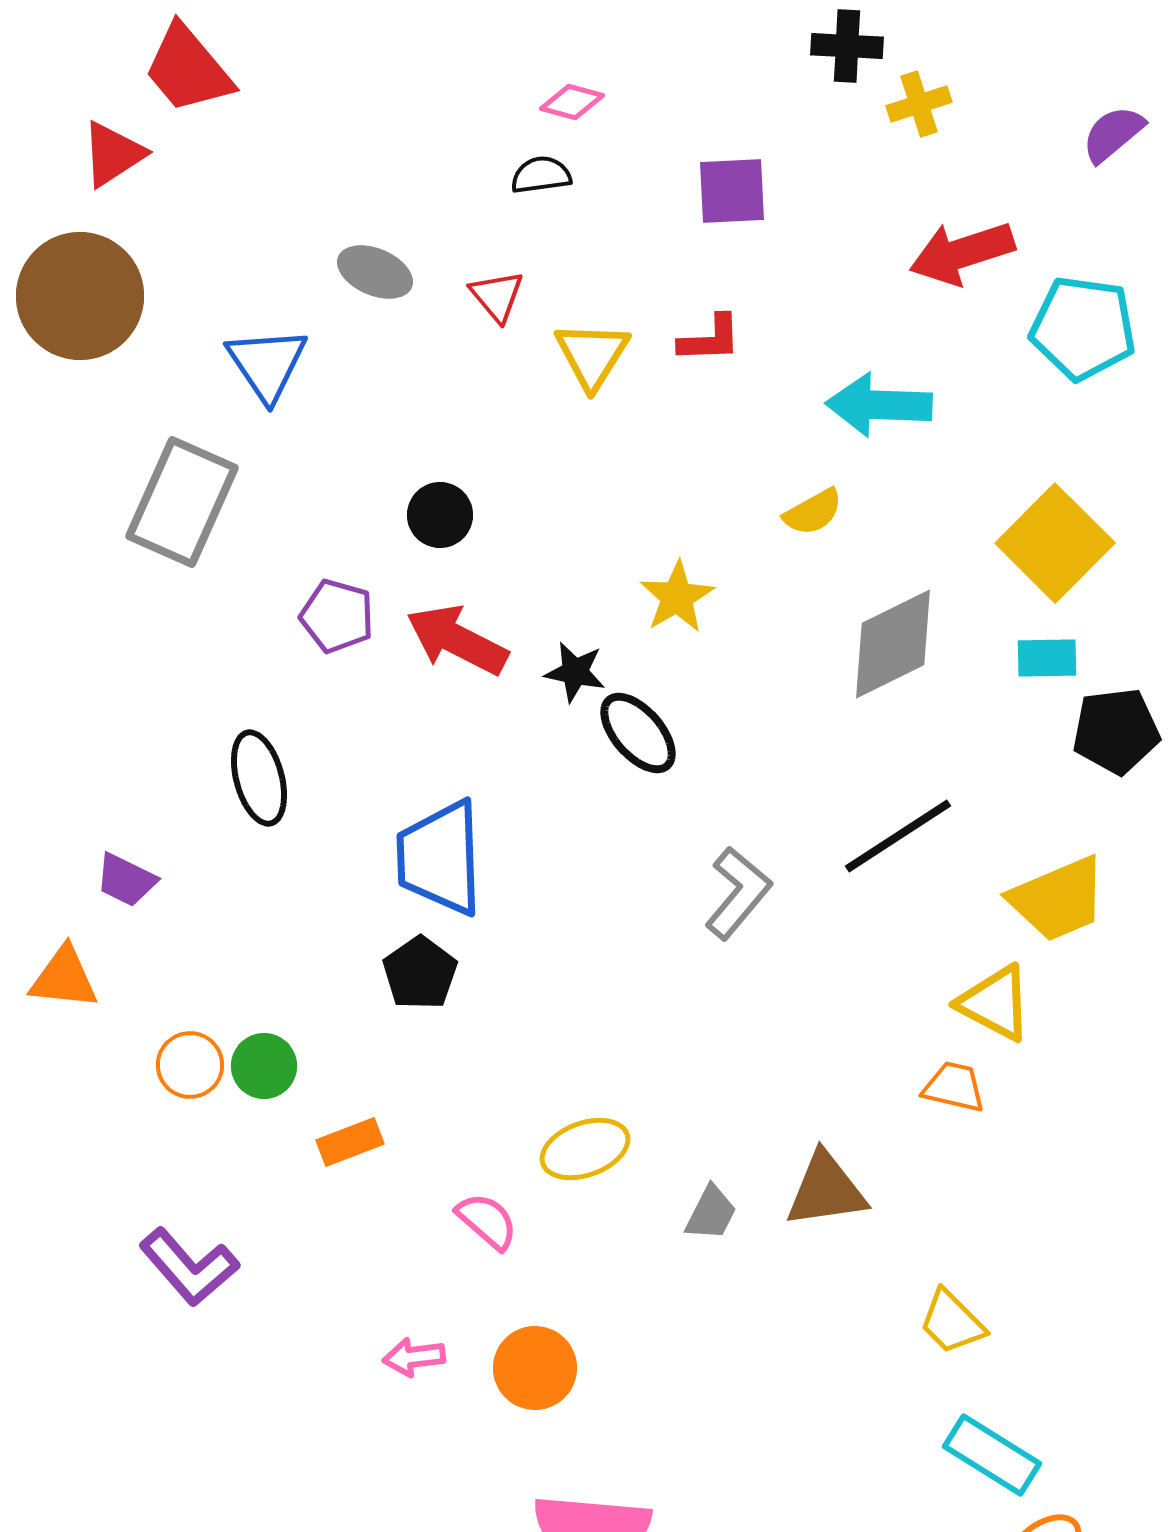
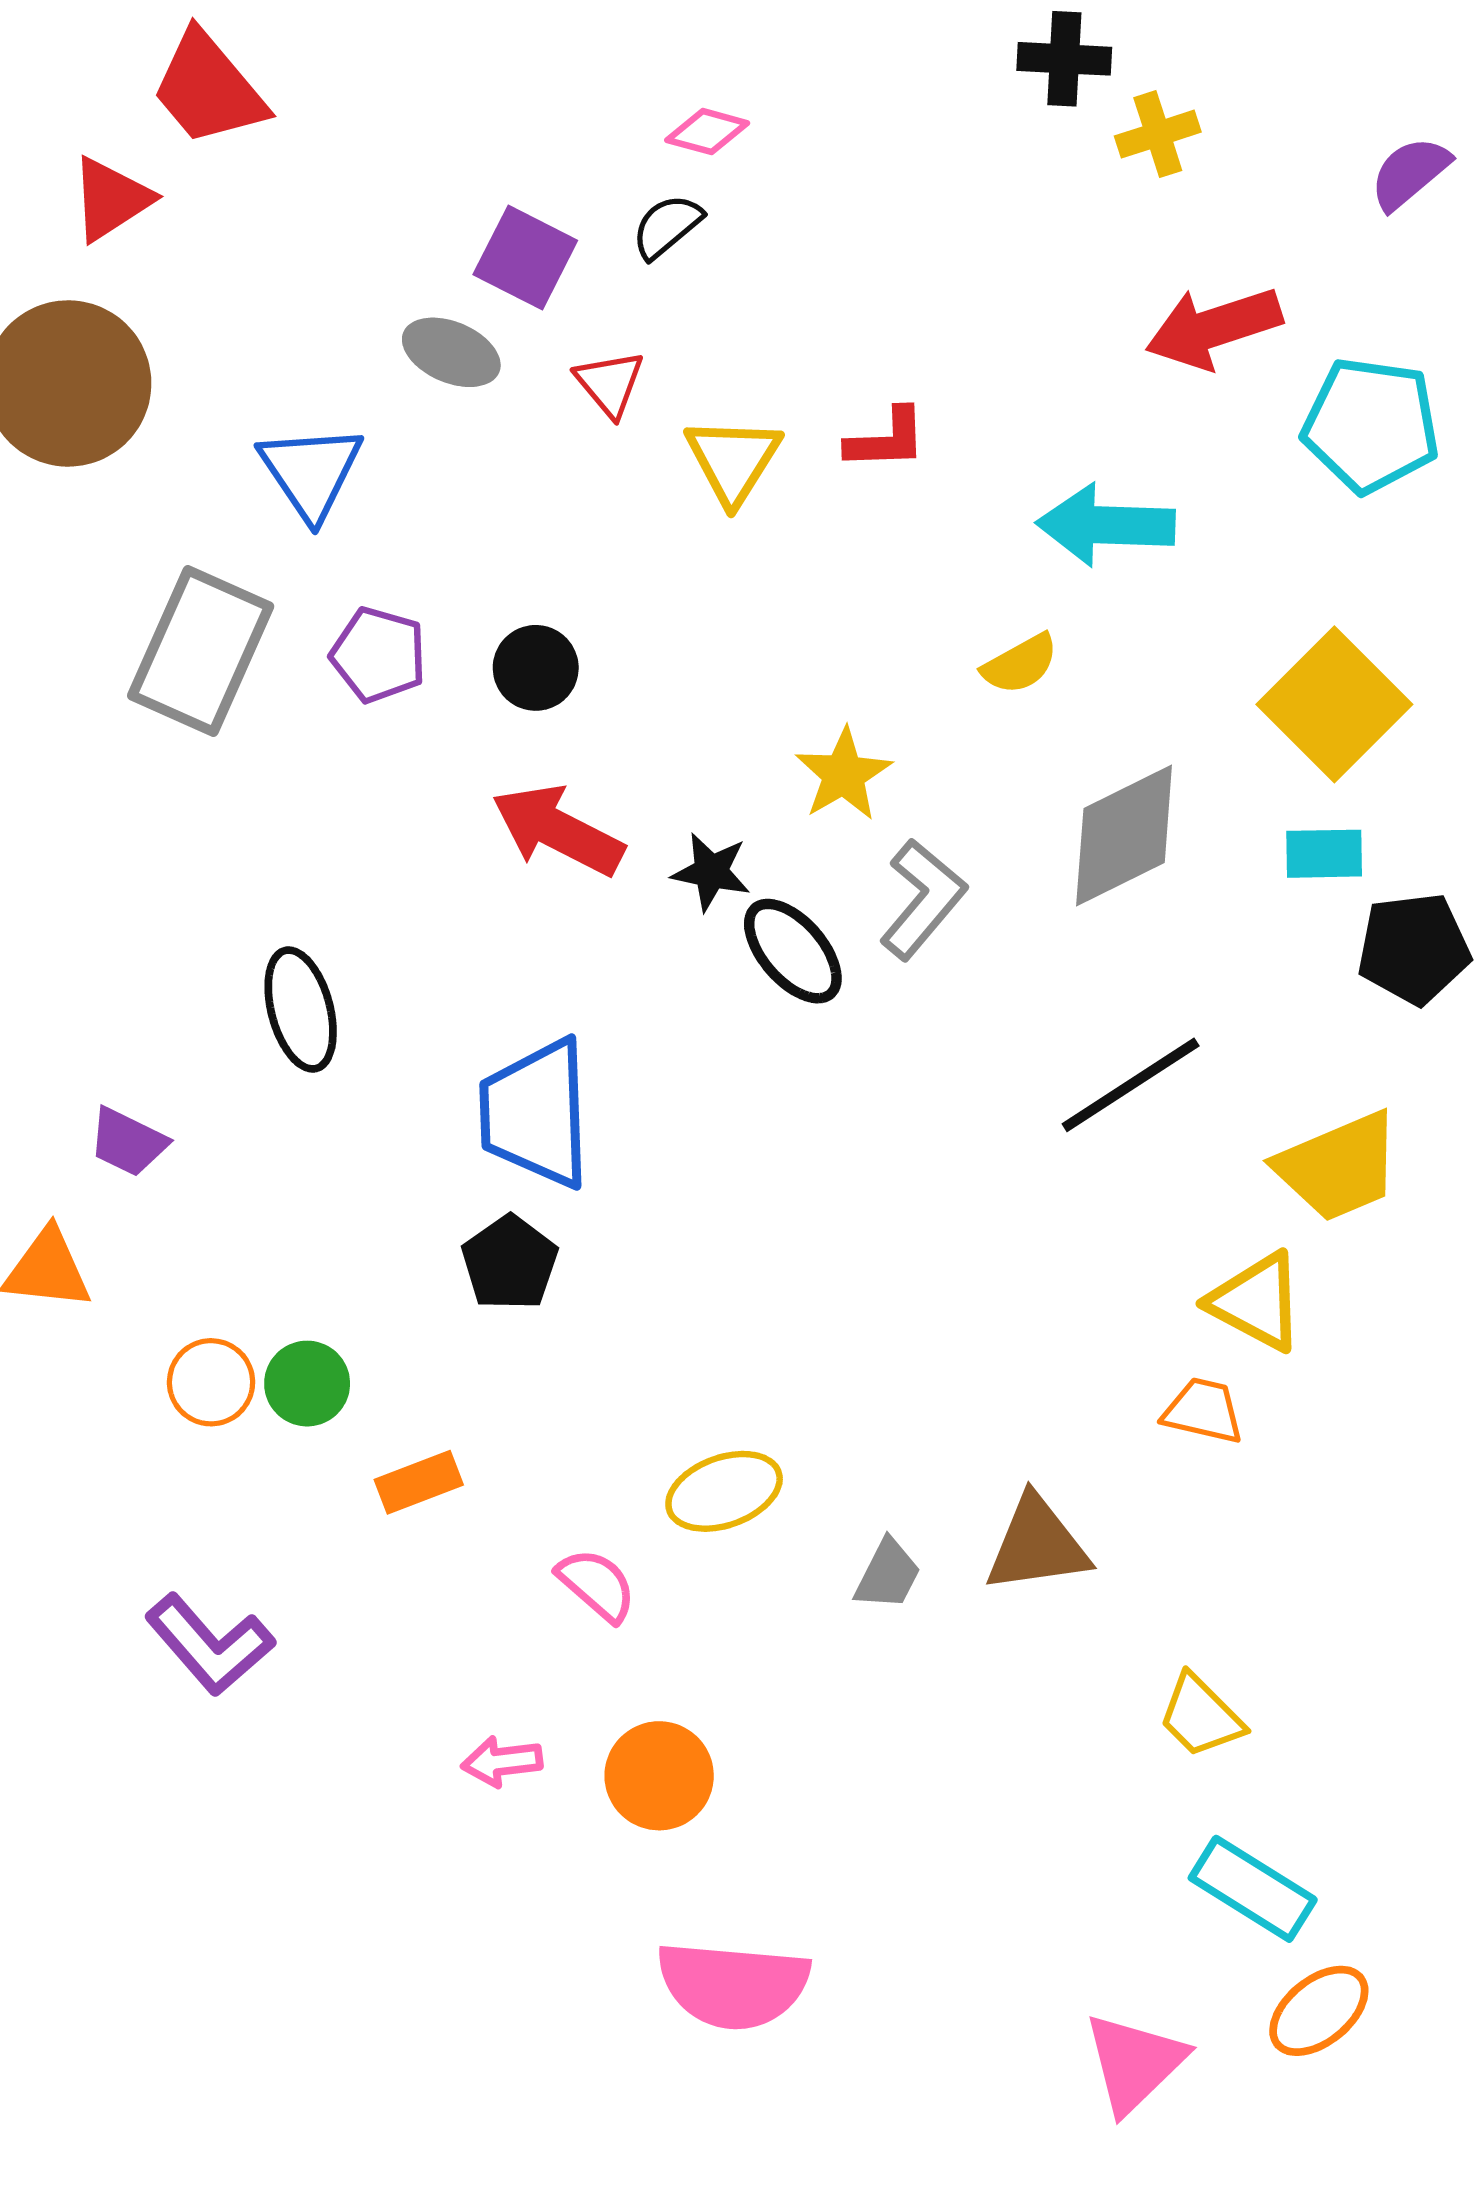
black semicircle: (541, 175) -> (667, 226), turned -32
purple square: (732, 191) -> (525, 257), moved, turned 30
purple pentagon: (337, 616) -> (379, 655), moved
gray L-shape: (738, 893) -> (923, 899), moved

